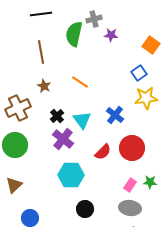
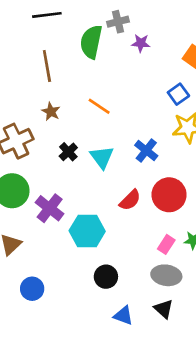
purple cross: (63, 139) -> (50, 208), moved

